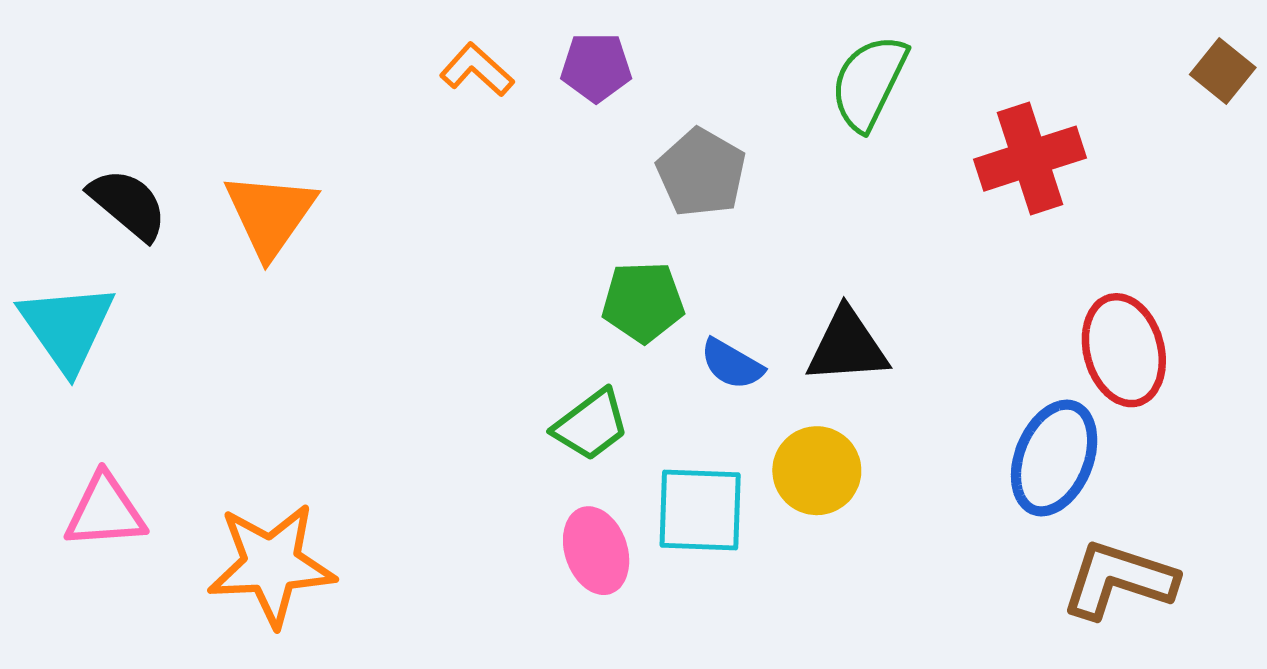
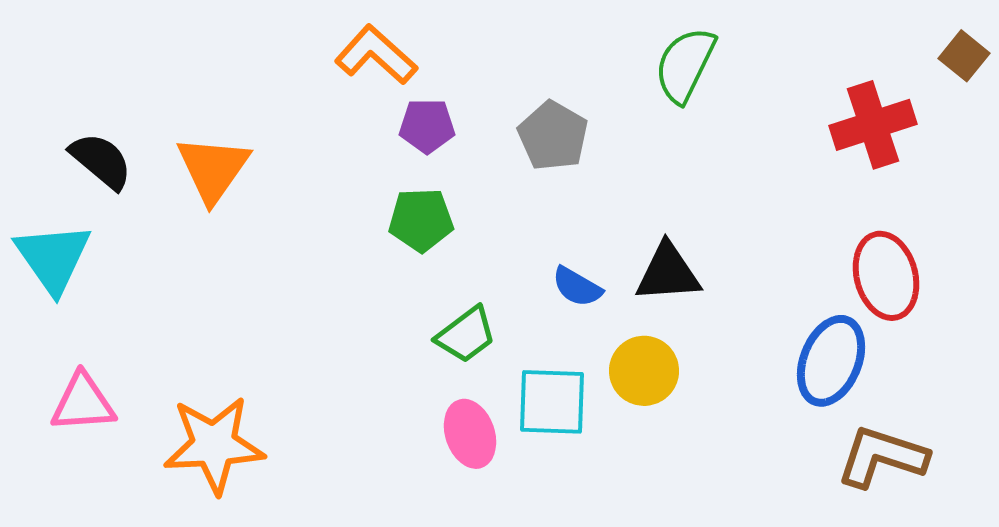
purple pentagon: (596, 67) -> (427, 126), moved
orange L-shape: (477, 70) -> (376, 55), size x1.4
red cross: (1030, 159) -> (873, 125), moved
green pentagon: (643, 302) -> (421, 220), moved

